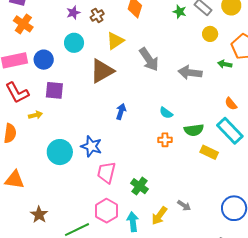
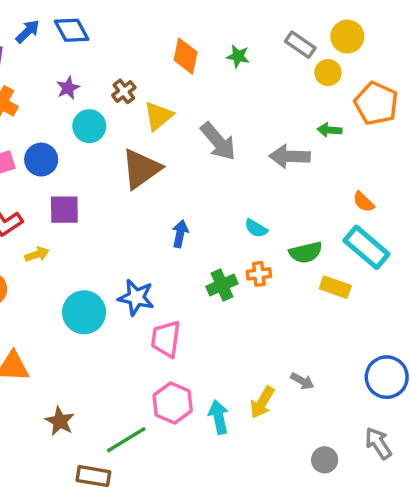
green star: (180, 12) -> (238, 56), moved
purple star: (73, 13) -> (68, 88), moved
brown cross: (97, 15) -> (124, 91), moved
yellow circle: (210, 34) -> (328, 73), moved
green arrow: (225, 64) -> (330, 130), moved
green cross: (139, 186) -> (222, 285), moved, turned 36

